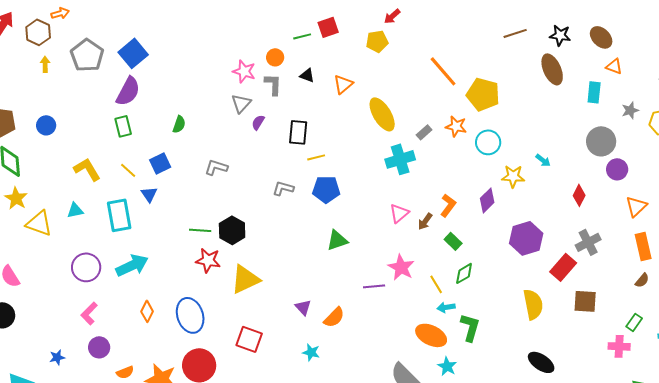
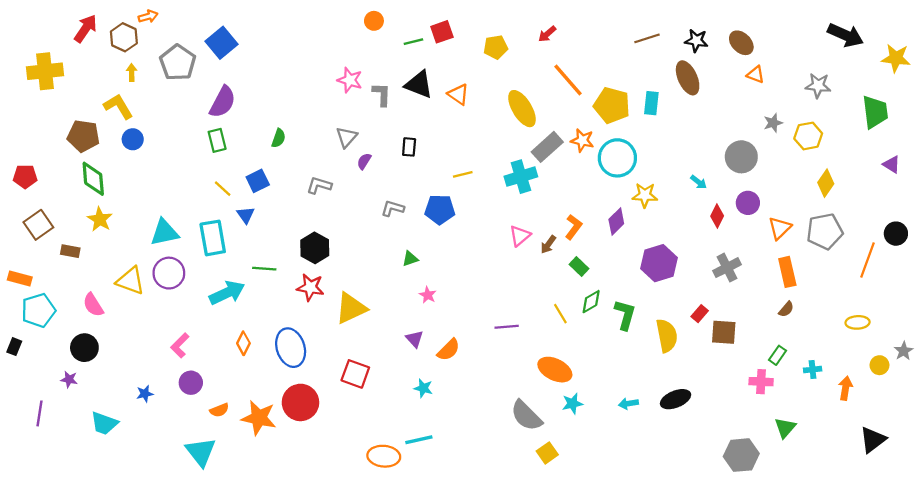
red arrow: (392, 16) -> (547, 34), moved
blue square: (133, 53) -> (222, 43), moved
orange circle: (275, 57) -> (374, 21), moved
black triangle: (307, 75) -> (419, 84), size x1.8
orange triangle: (343, 84) -> (458, 94), turned -45
cyan rectangle: (594, 92) -> (651, 103), moved
gray triangle: (241, 103) -> (347, 137), moved
yellow ellipse: (382, 114) -> (522, 109), moved
purple semicircle: (258, 122) -> (364, 161), moved
black rectangle: (298, 132) -> (409, 147), size x0.7
gray rectangle: (424, 132) -> (547, 147), size x1.8
cyan circle: (488, 142) -> (617, 158), size x1.4
yellow line: (316, 157) -> (463, 174), moved
cyan arrow: (543, 160) -> (699, 182), moved
yellow L-shape: (87, 169) -> (118, 106), moved
purple circle: (617, 169) -> (748, 203), moved
cyan triangle: (75, 210) -> (164, 232), size x1.6
yellow triangle: (39, 223) -> (130, 281), moved
green line: (200, 230) -> (264, 269), moved
black hexagon: (232, 230) -> (315, 248), moved
green triangle: (337, 240) -> (410, 259), moved, size x0.7
purple circle: (86, 267) -> (169, 273), moved
pink star: (401, 267) -> (428, 295), moved, size x0.6
red rectangle: (563, 267) -> (700, 314), moved, size x0.6
purple line: (374, 286) -> (507, 327), moved
cyan arrow: (446, 307) -> (628, 404), moved
green L-shape: (470, 327) -> (625, 315), moved
black ellipse: (541, 362) -> (676, 399), turned -56
cyan star: (447, 366) -> (572, 404), turned 30

